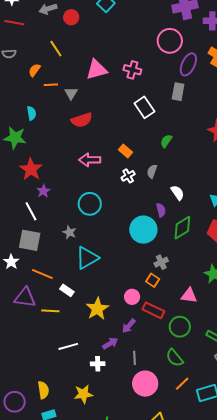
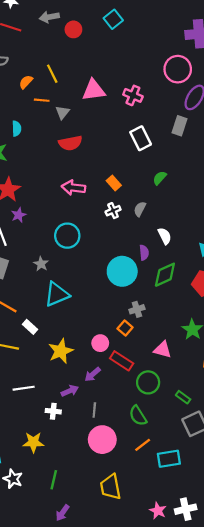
yellow line: (56, 49) -> (52, 74), moved

